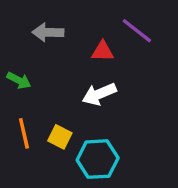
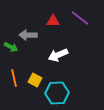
gray arrow: (48, 32) -> (28, 35), moved
red triangle: (103, 51) -> (53, 21), moved

